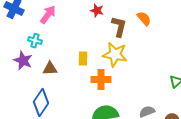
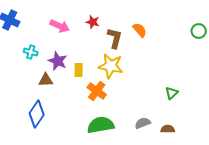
pink arrow: (48, 15) -> (60, 26), moved, turned 78
purple star: (23, 61) -> (58, 61), moved
orange cross: (101, 80) -> (97, 91), turned 36

